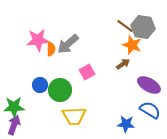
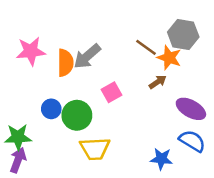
brown line: (125, 26) -> (146, 47), moved
pink star: (38, 40) -> (31, 51), moved
orange semicircle: (51, 49) -> (65, 63), size x1.5

